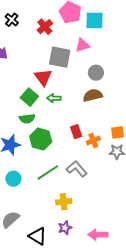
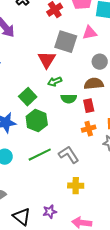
green square: (29, 97) -> (28, 97), moved
green arrow: (54, 98) -> (55, 82), turned -32
green semicircle: (27, 119) -> (69, 99), moved
red rectangle: (76, 132) -> (89, 106), moved
yellow cross: (64, 202) -> (76, 186), moved

